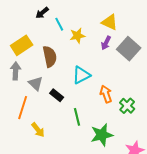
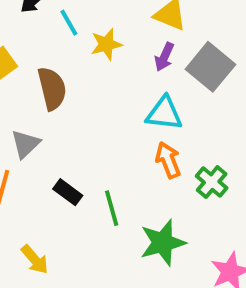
cyan triangle: (81, 75) -> (164, 113), moved, turned 36
gray triangle: (36, 84) -> (25, 144), turned 35
black rectangle: (57, 95) -> (68, 192), moved
yellow arrow: (38, 130) -> (35, 259), moved

